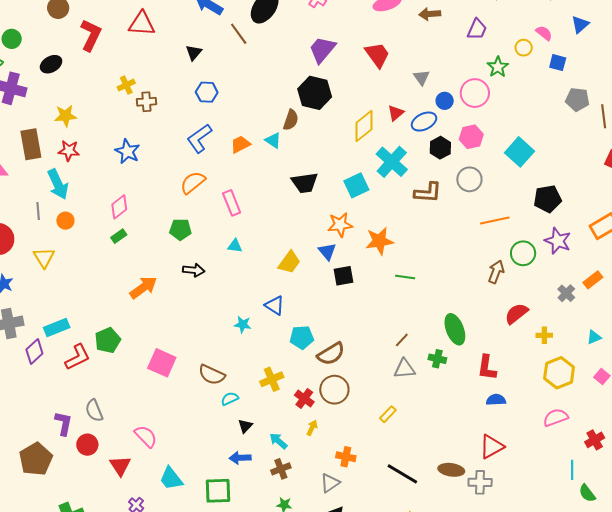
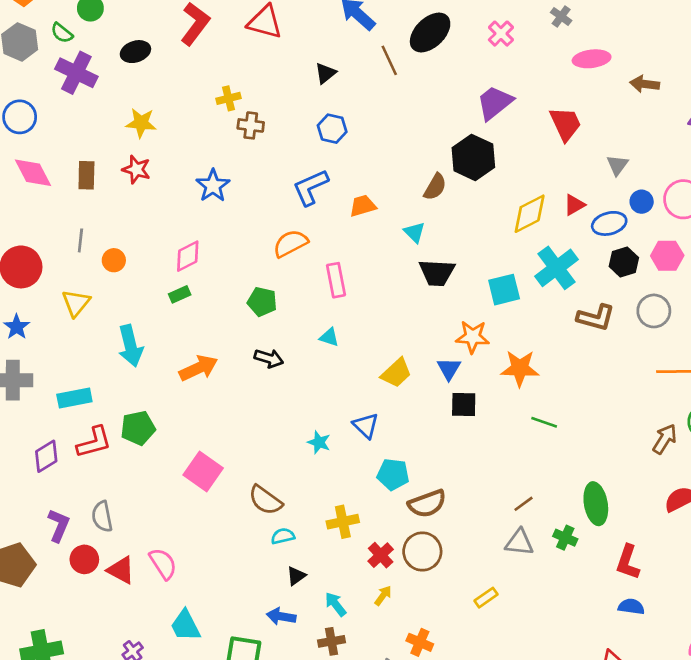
cyan triangle: (273, 140) -> (414, 232), moved
brown rectangle: (31, 144) -> (86, 175), moved, size x0.7
cyan arrow: (58, 184) -> (130, 346), moved
purple diamond: (34, 351) -> (46, 456), moved
red triangle: (120, 466) -> (121, 570), moved, turned -40

